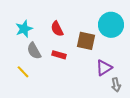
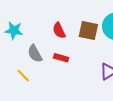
cyan star: (24, 29) -> (14, 30), moved, turned 30
brown square: (86, 41) -> (88, 30), moved

